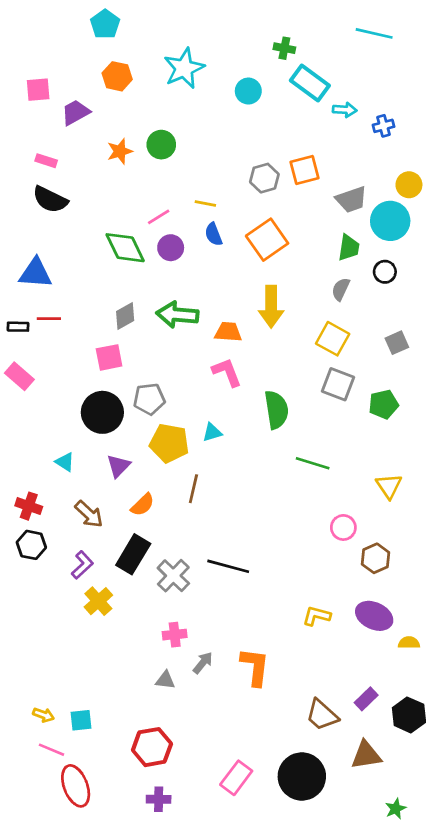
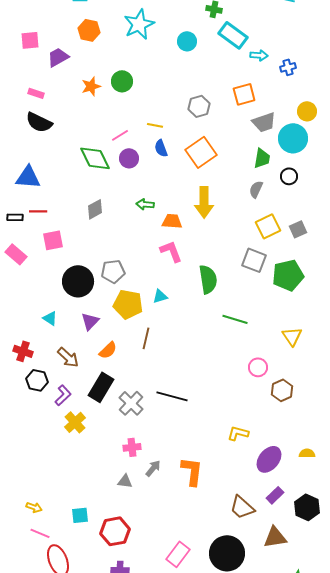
orange square: (305, 170) -> (244, 94), moved
green arrow: (177, 315) -> (145, 204), moved, size x0.6
yellow square: (333, 339) -> (268, 226), moved, turned 35
pink square: (109, 357) -> (53, 240), moved
green pentagon: (384, 404) -> (288, 275), size x1.4
black hexagon: (31, 545) -> (37, 380), moved
purple ellipse: (374, 616) -> (269, 459), moved, turned -76
cyan square: (81, 720) -> (80, 515), moved

